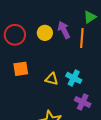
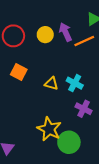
orange line: (82, 38) -> (84, 41), turned 60
orange square: (21, 69) -> (19, 72), turned 35

